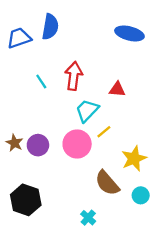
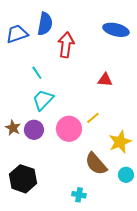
red arrow: (74, 76) -> (66, 45), moved
cyan trapezoid: (87, 111) -> (43, 100), moved
cyan cross: (88, 218) -> (79, 195), turned -32

